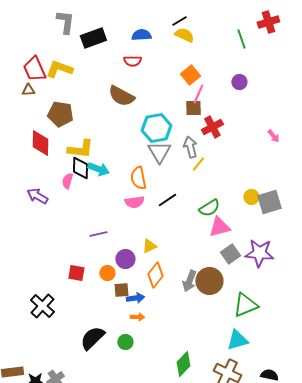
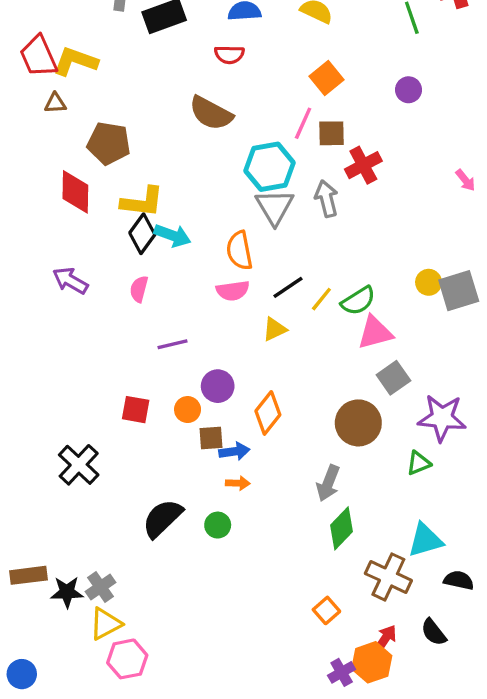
red trapezoid: (34, 69) -> (39, 56), moved
yellow L-shape: (59, 69) -> (75, 61), moved
pink line: (198, 94) -> (303, 123), moved
yellow line: (198, 164) -> (321, 299), moved
black diamond: (80, 168) -> (142, 234), turned 35
pink semicircle: (67, 181) -> (139, 289), moved
yellow triangle: (149, 246) -> (275, 329), moved
purple star: (259, 253) -> (442, 418), moved
gray arrow: (189, 281) -> (328, 483), moved
green triangle: (245, 305) -> (419, 463), size x0.6
cyan triangle: (237, 340) -> (425, 540), moved
green diamond: (183, 364) -> (342, 528), moved

